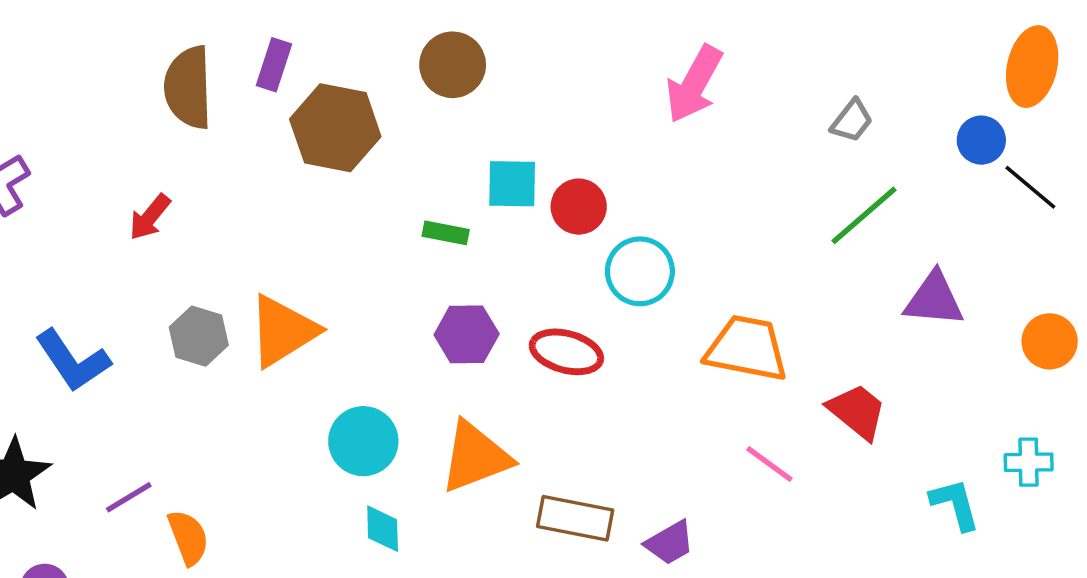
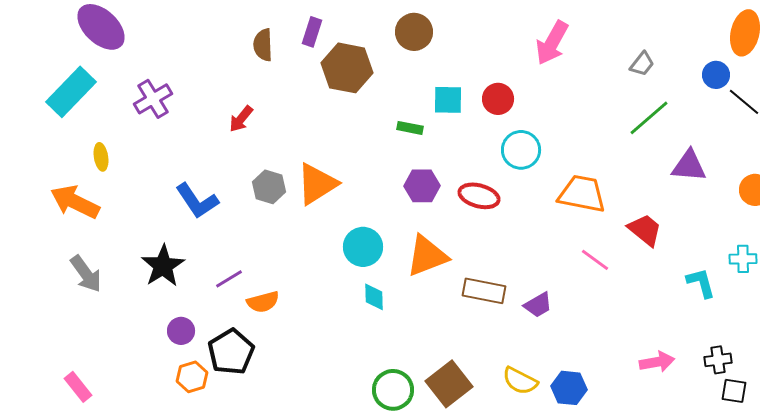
brown semicircle: (188, 88) -> (263, 45), size x0.7
red circle: (579, 207) -> (498, 99), moved
orange semicircle: (188, 537) -> (263, 302), turned 96

